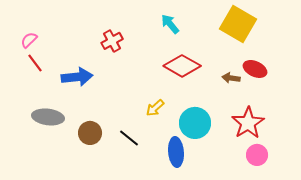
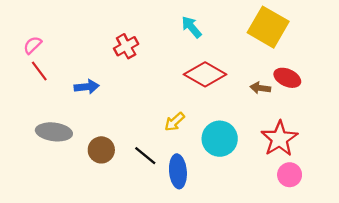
blue arrow: (77, 77) -> (87, 87), size x0.7
blue ellipse: (176, 152) -> (178, 171), moved

